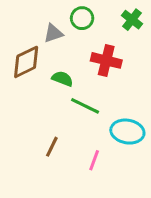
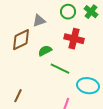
green circle: (82, 18) -> (68, 12), moved
green semicircle: (62, 79) -> (45, 51), turned -48
brown line: (52, 147) -> (18, 96), moved

